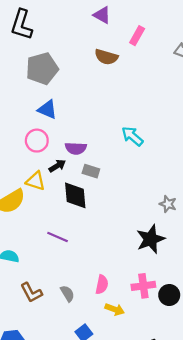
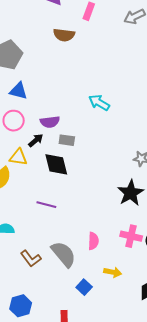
pink cross: (143, 286) -> (131, 236), turned 30
gray semicircle: (67, 294) -> (64, 254), size x1.8
yellow arrow: (115, 309) -> (113, 272), moved

